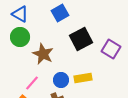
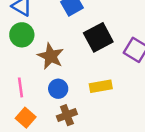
blue circle: (61, 80) -> (58, 89), moved
pink line: (32, 83) -> (21, 87), moved, turned -49

